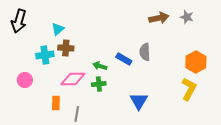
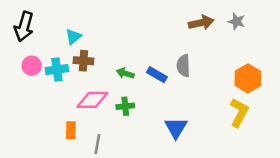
green arrow: (100, 66) -> (125, 73), moved
pink circle: (25, 80) -> (32, 66), moved

